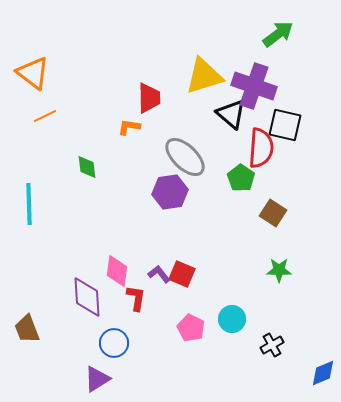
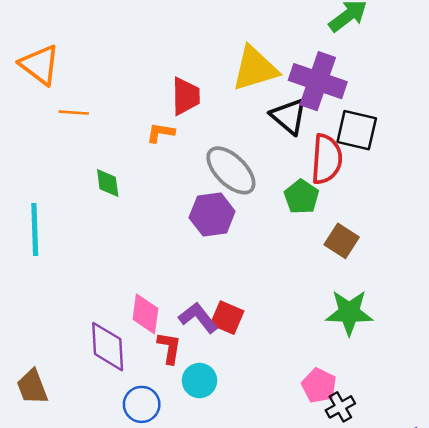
orange line: (45, 116) -> (74, 113), moved, turned 30
green star: (279, 270) -> (349, 313), size x1.5
purple L-shape: (159, 274) -> (198, 318), size x1.4
cyan circle: (232, 319) -> (199, 381), moved
pink pentagon: (191, 328) -> (319, 386), moved

